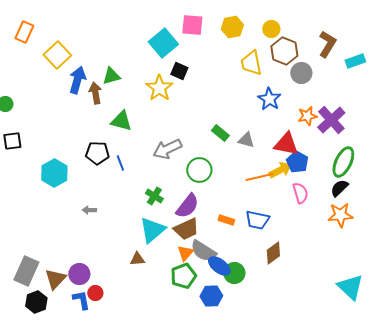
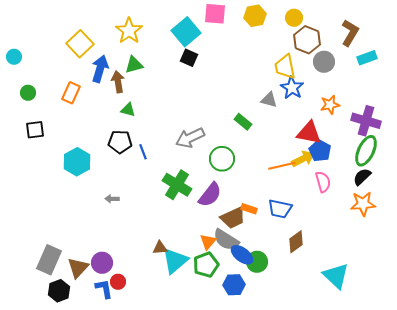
orange rectangle: (24, 32) -> (71, 93), moved
cyan rectangle: (355, 61) -> (367, 58), moved
yellow trapezoid: (251, 63) -> (285, 67), moved
black square: (179, 71) -> (189, 58), moved
yellow star: (159, 88) -> (129, 31), moved
purple cross: (331, 120) -> (366, 121), moved, turned -32
green triangle: (121, 121) -> (128, 110), moved, size x0.7
gray triangle: (246, 140) -> (269, 100), moved
green cross: (154, 196) -> (177, 185), size x1.6
brown trapezoid: (186, 229) -> (233, 218), moved
cyan triangle: (152, 230) -> (175, 261), moved
cyan triangle: (350, 287) -> (336, 276), moved

